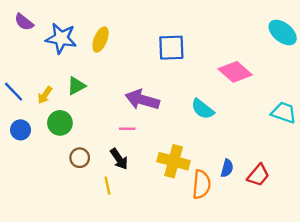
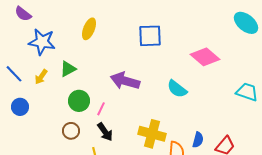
blue star: (61, 38) -> (42, 42), moved
green circle: (60, 123) -> (79, 101), moved
pink line: (127, 129) -> (101, 109), moved, turned -64

